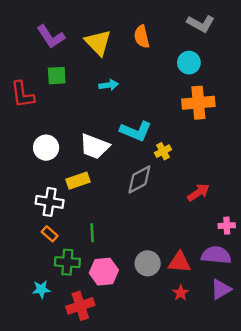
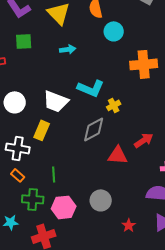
cyan circle: (189, 63) -> (114, 31), moved
yellow rectangle: (78, 181) -> (42, 130), turned -48
red triangle: (179, 262) -> (118, 155), moved

